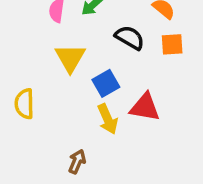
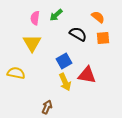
yellow triangle: (70, 58) -> (32, 43), moved
yellow semicircle: (24, 104) -> (16, 73), turned 102

